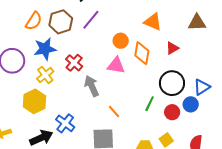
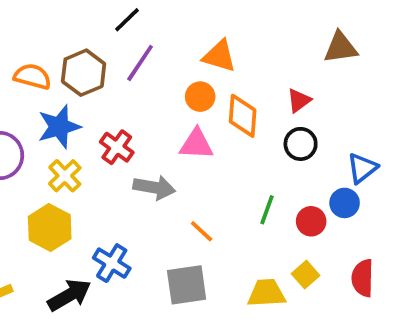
orange semicircle: (34, 21) -> (33, 76), turned -102
orange triangle: (153, 22) -> (219, 56), moved
black circle: (172, 83) -> (301, 144), moved, size x0.7
gray arrow: (92, 86) -> (154, 187), turned 130

